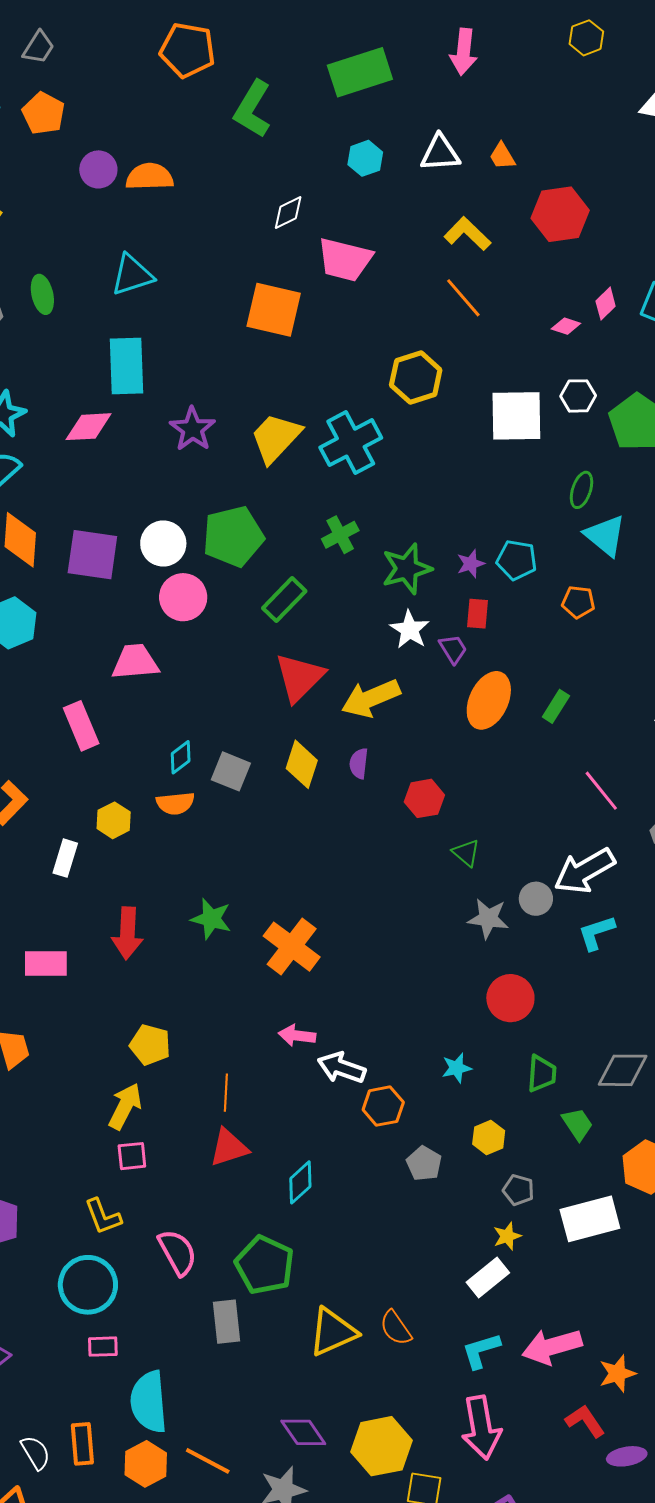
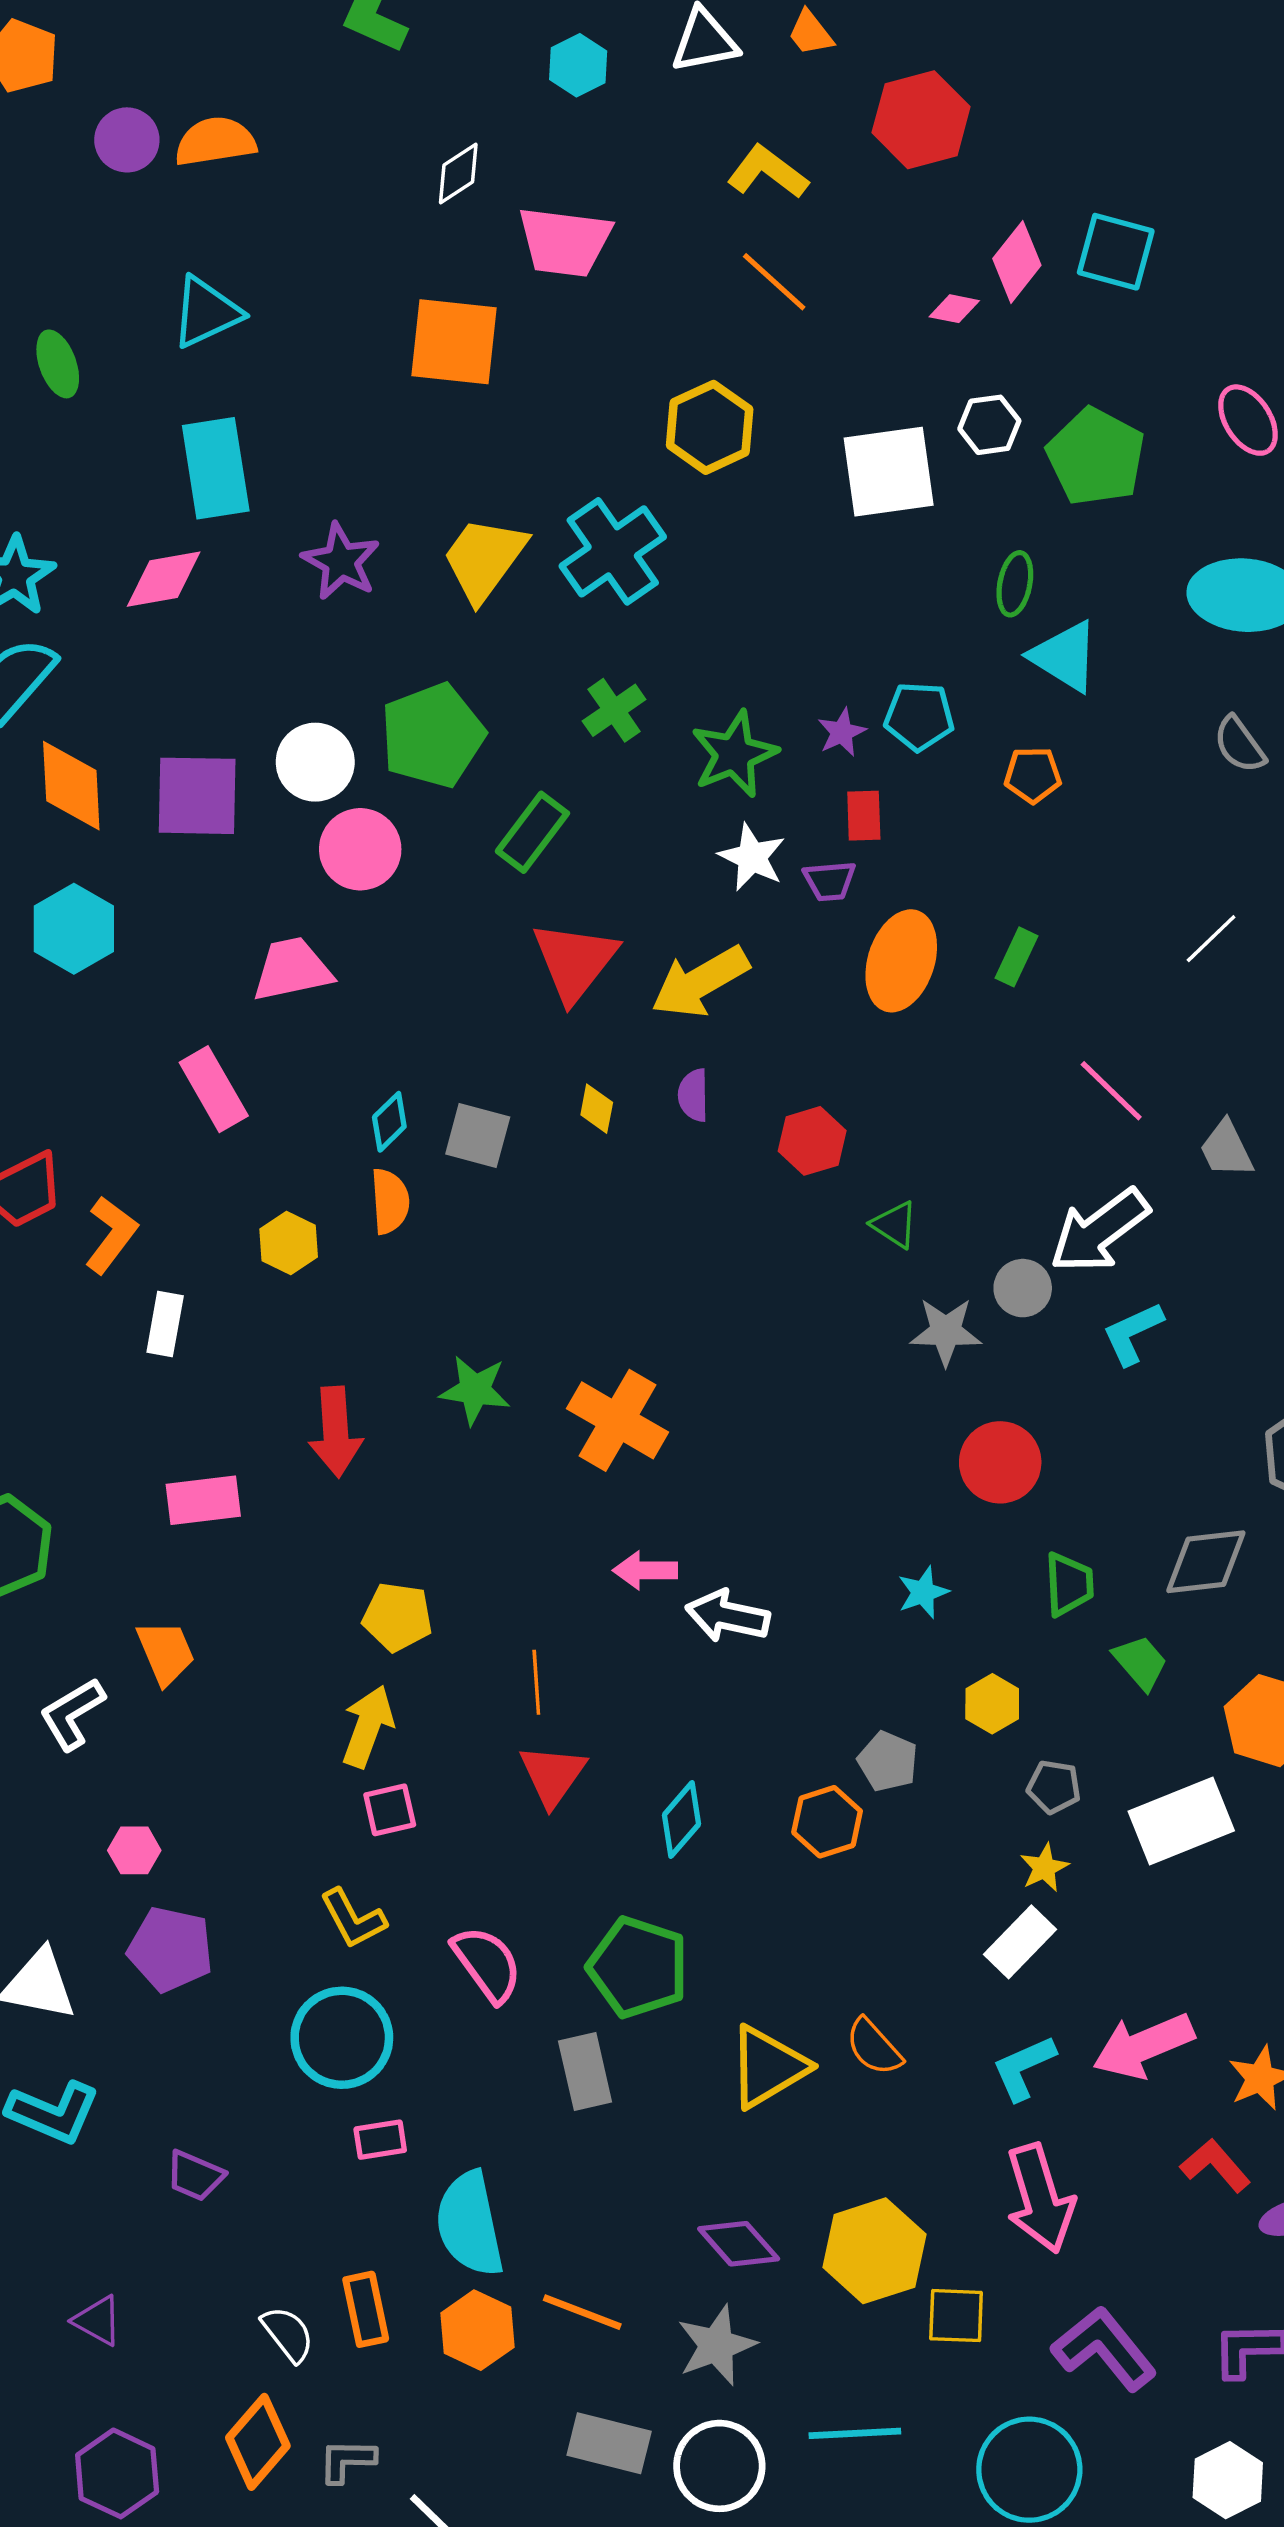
pink diamond: (606, 304) -> (1017, 262), size x1.4
purple trapezoid: (453, 649) -> (830, 881), turned 124
yellow diamond: (302, 764) -> (597, 1109), size x0.6
orange semicircle: (175, 803) -> (390, 1201), turned -81
white rectangle: (65, 858) -> (165, 1324), moved
orange hexagon: (383, 1106) -> (827, 1822), moved
red triangle: (229, 1148) -> (553, 1775), turned -30

